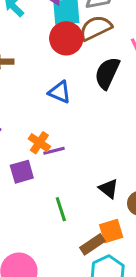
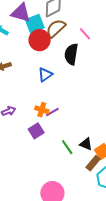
blue triangle: (60, 92) -> (45, 75), turned -42
black triangle: (109, 189) -> (86, 144), moved

